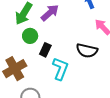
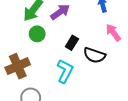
black rectangle: (45, 50) -> (72, 43), moved

